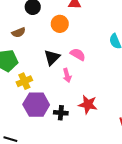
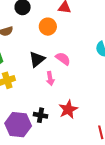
red star: (88, 104) -> (68, 109), turned 30
purple hexagon: (36, 105) -> (18, 125), moved

